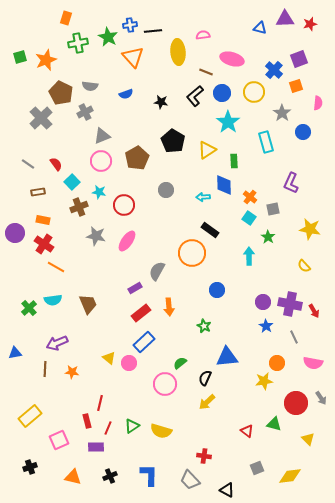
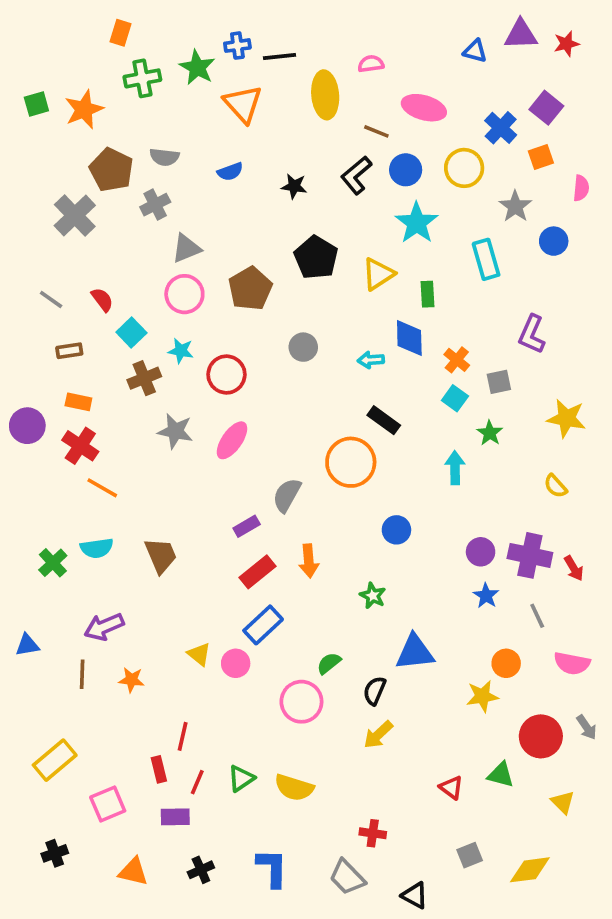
purple square: (299, 59) -> (546, 108), turned -30

